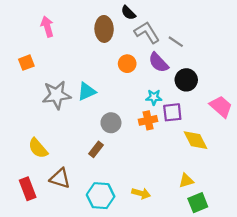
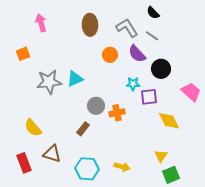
black semicircle: (128, 13) -> (153, 13), moved
orange cross: (148, 120) -> (117, 113), moved
yellow triangle: (186, 181) -> (161, 156), turned -40

